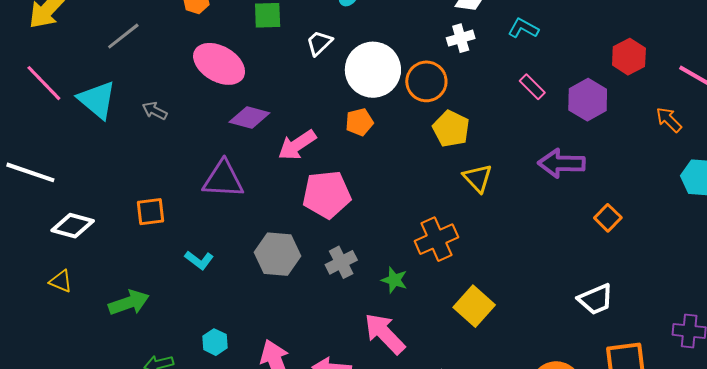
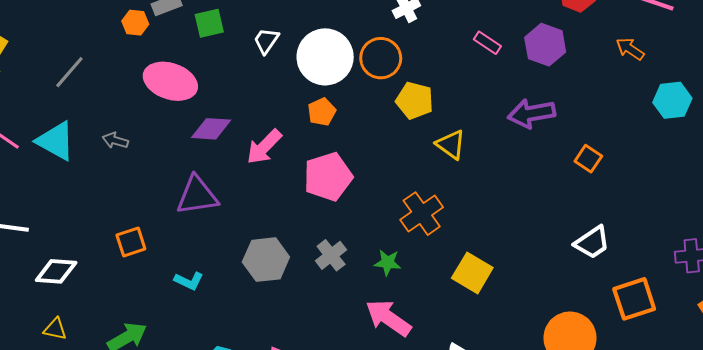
pink pentagon: (327, 195) -> (328, 177), moved

